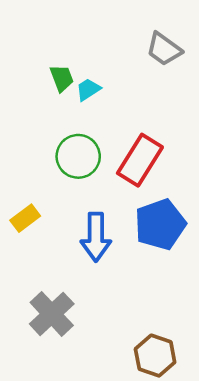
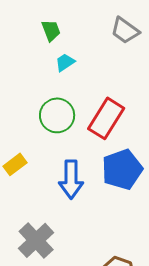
green trapezoid: (62, 78) -> (51, 30), moved

